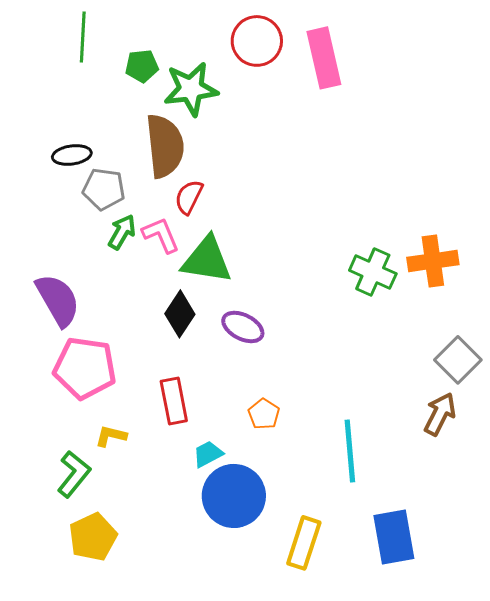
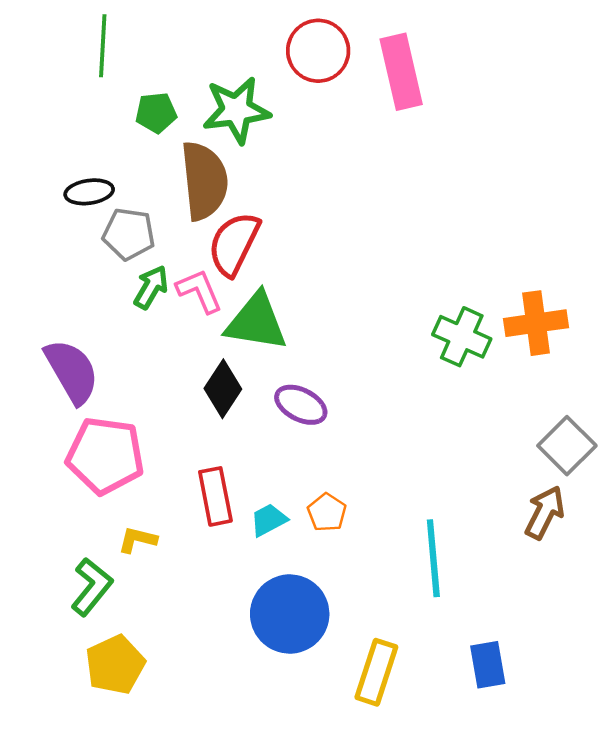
green pentagon: (142, 66) -> (156, 113), moved
red semicircle: (189, 197) -> (234, 244), size x1.5
cyan trapezoid: (208, 454) -> (269, 520), moved
blue rectangle: (394, 537) -> (488, 665), size x0.7

